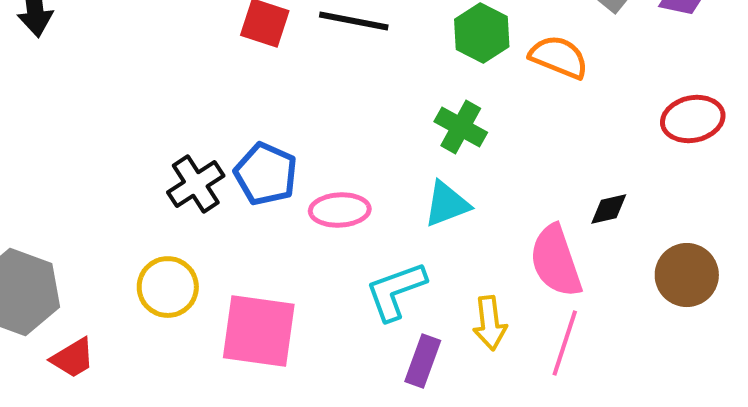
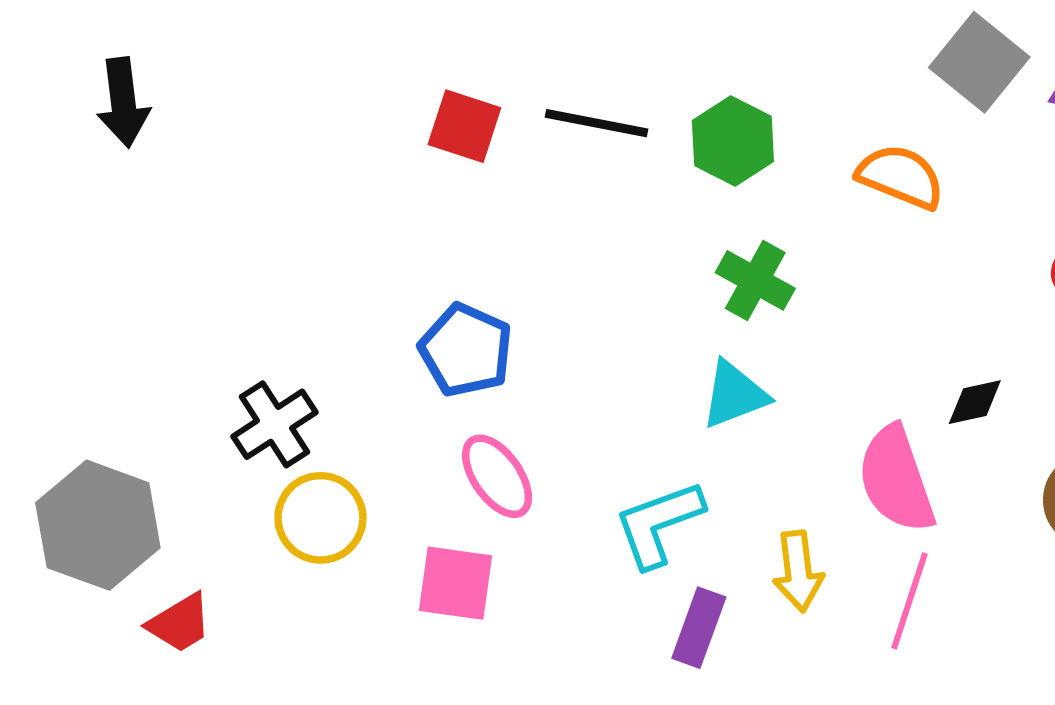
green hexagon: (482, 33) -> (733, 141), moved
black cross: (196, 184) -> (274, 424), moved
pink ellipse: (340, 210) -> (497, 476), moved, turned 58
pink square: (259, 331) -> (455, 583), size x0.7

